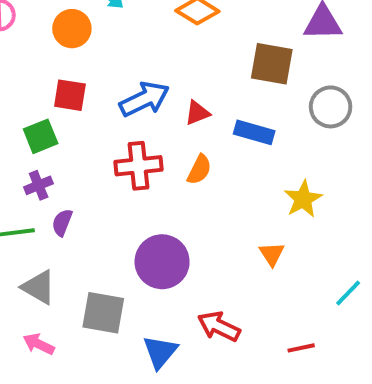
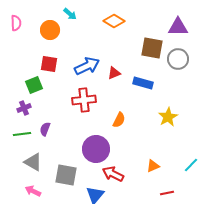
gray circle: (331, 107) -> (178, 59), moved
orange semicircle: (199, 170) -> (119, 120), moved
purple cross: (39, 185) -> (24, 108), moved
orange triangle: (272, 254) -> (153, 166), moved, turned 40
red arrow: (219, 326) -> (113, 174), moved

